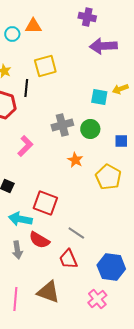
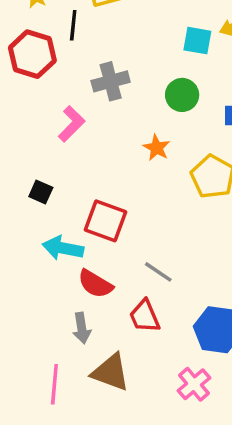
gray cross: (62, 125) -> (111, 81), moved
gray arrow: (17, 250) -> (82, 328), moved

